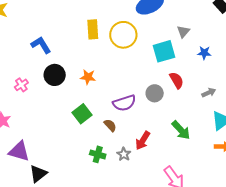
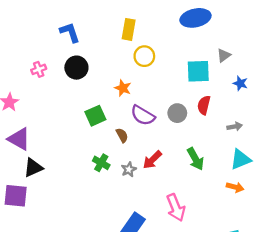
yellow circle: (123, 35) -> (144, 56), moved, size x0.7
orange star: (88, 77) -> (123, 88), moved
red semicircle: (177, 80) -> (204, 105), turned -150
purple semicircle: (124, 103) -> (143, 115), turned 35

